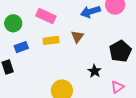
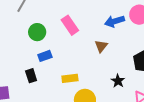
pink rectangle: (46, 16) -> (70, 25), turned 30
yellow rectangle: (51, 40) -> (70, 78), moved

